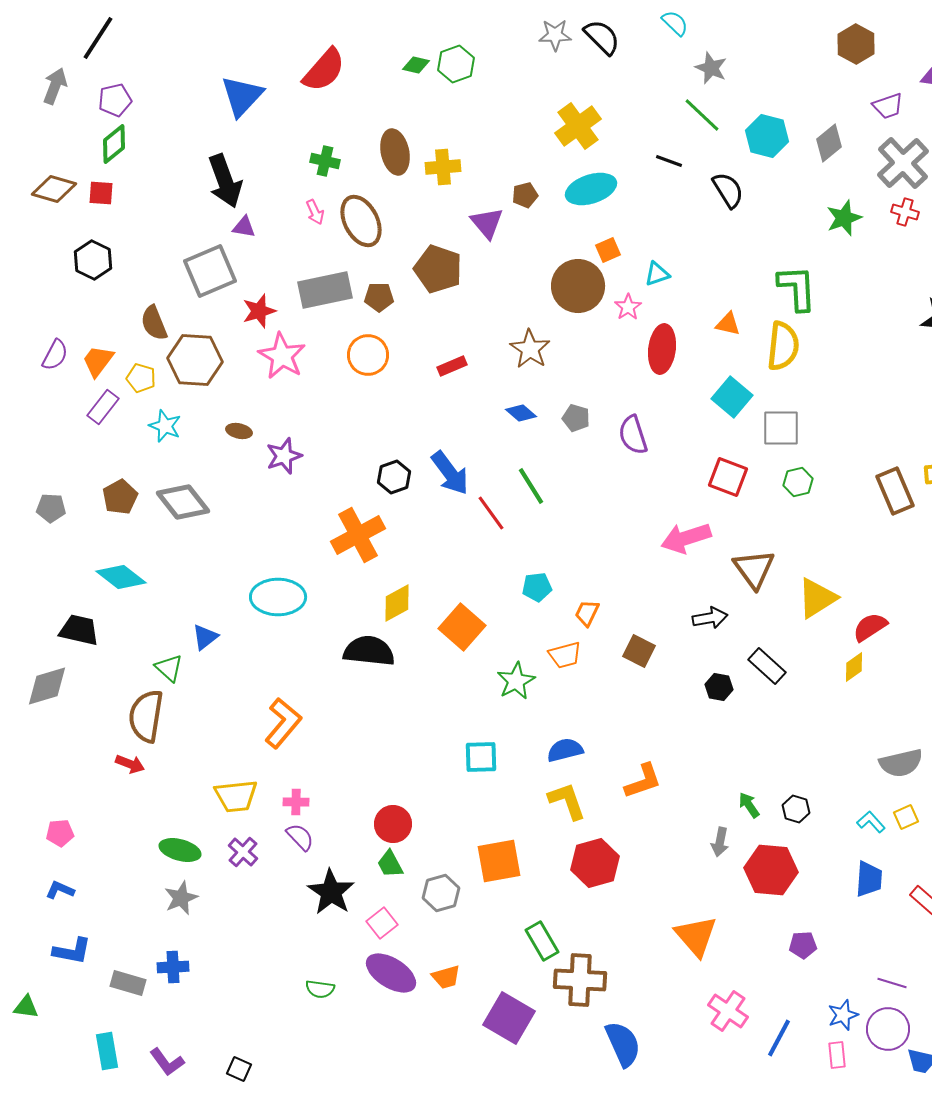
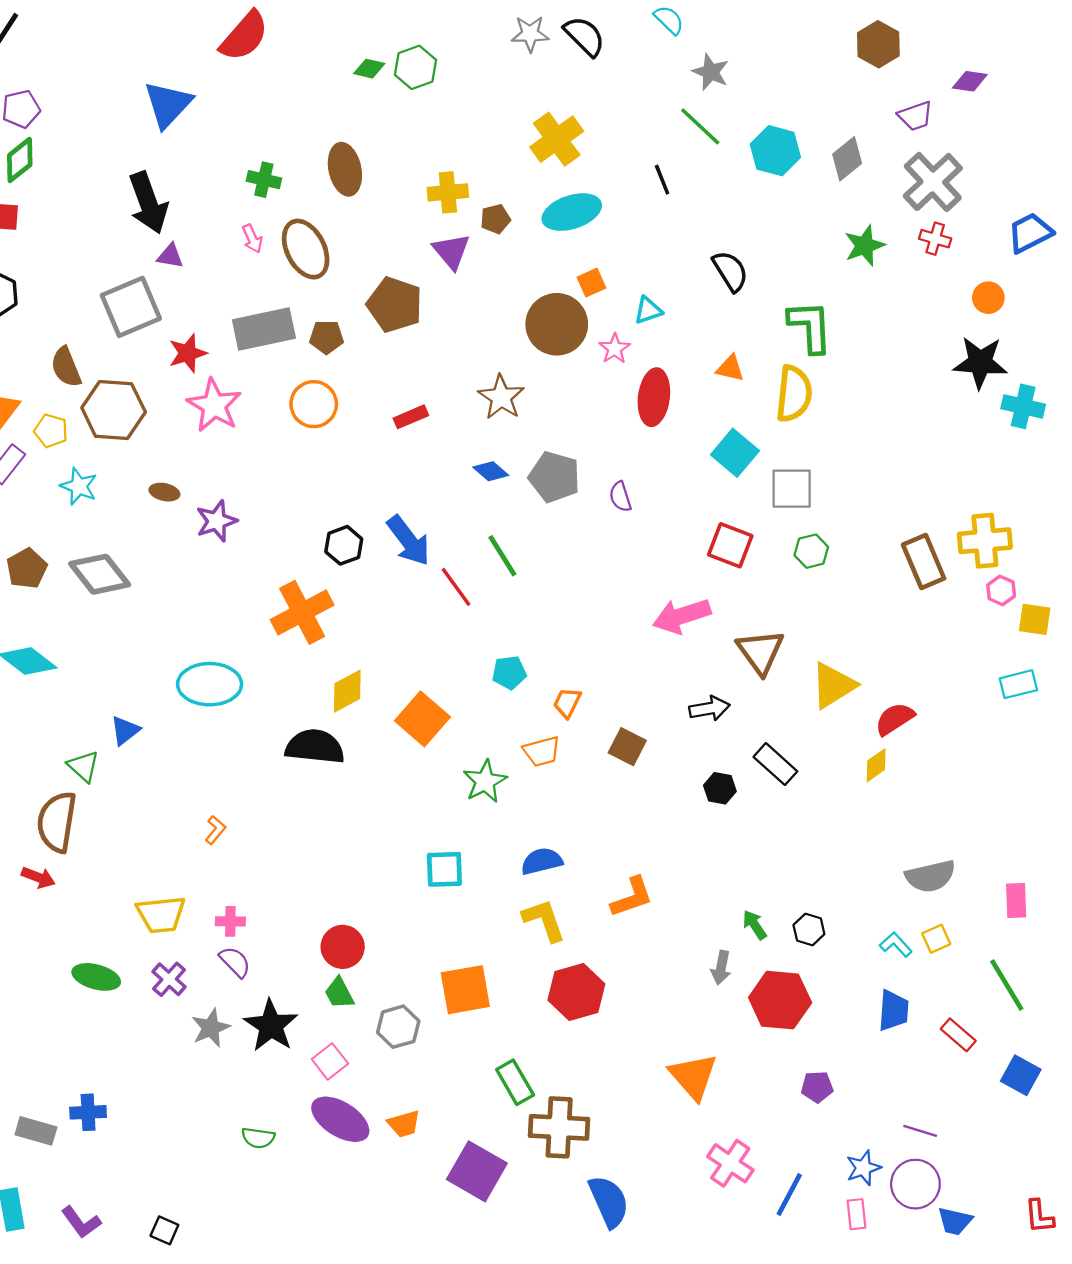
red semicircle: (324, 70) -> (244, 36), moved
black line: (669, 161) -> (662, 180), turned 48
yellow cross: (443, 167) -> (448, 192), moved
black semicircle: (728, 190) -> (730, 271), moved
gray pentagon: (576, 418) -> (554, 477), size x1.6
purple semicircle: (633, 435) -> (620, 497), size x0.7
orange L-shape: (283, 723) -> (215, 830), size x0.5
gray star: (181, 898) -> (211, 1028), moved

